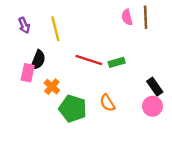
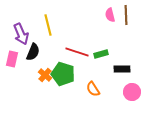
purple arrow: (24, 25) -> (21, 34), moved, size x1.5
pink rectangle: (28, 73) -> (12, 59), moved
black rectangle: (155, 87) -> (122, 69), moved, turned -56
green pentagon: (73, 109) -> (63, 74), moved

